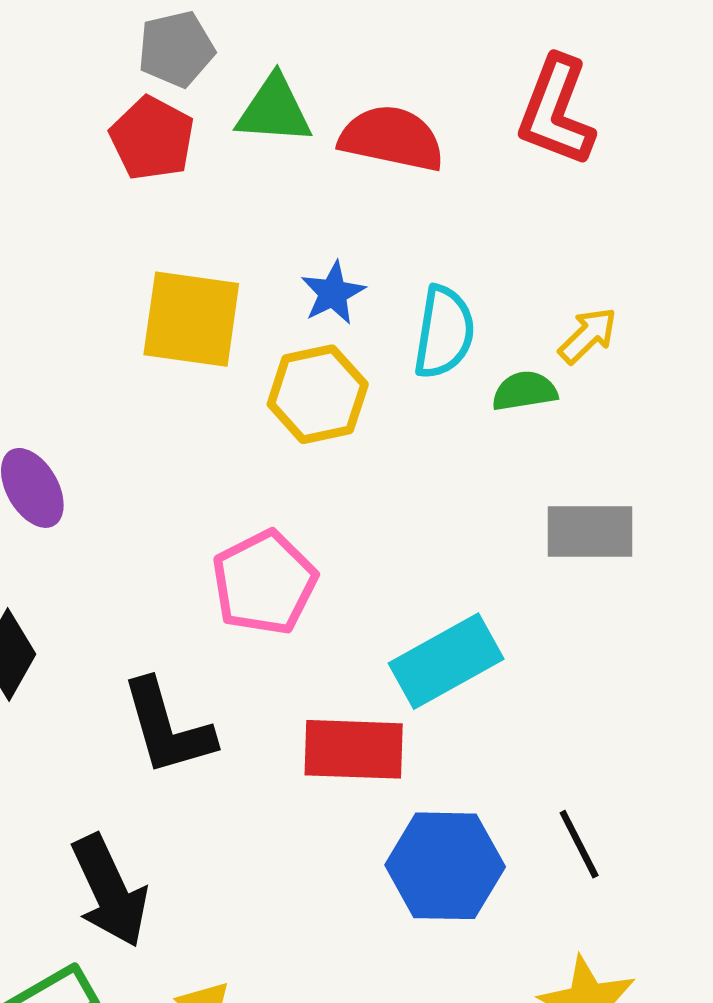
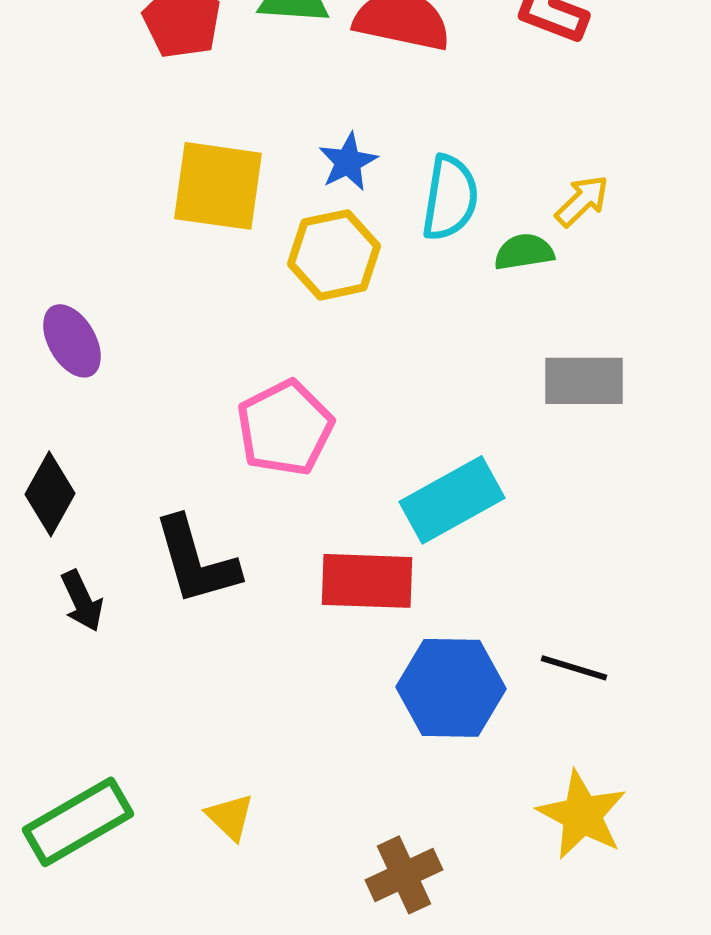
black line: (579, 844) -> (574, 668), turned -46
black arrow: (110, 891) -> (82, 601), moved, size x0.6

